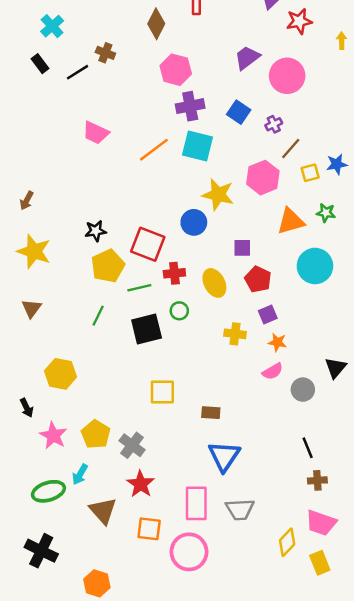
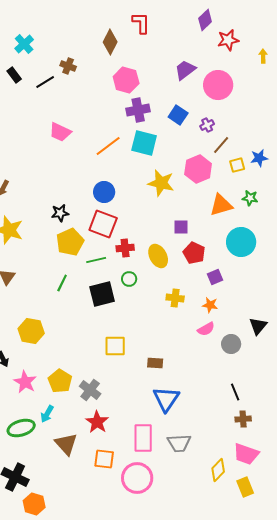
blue circle: (194, 222) -> (104, 192), moved
purple square: (268, 314) -> (215, 277), moved
orange hexagon: (97, 583) -> (34, 504), moved

